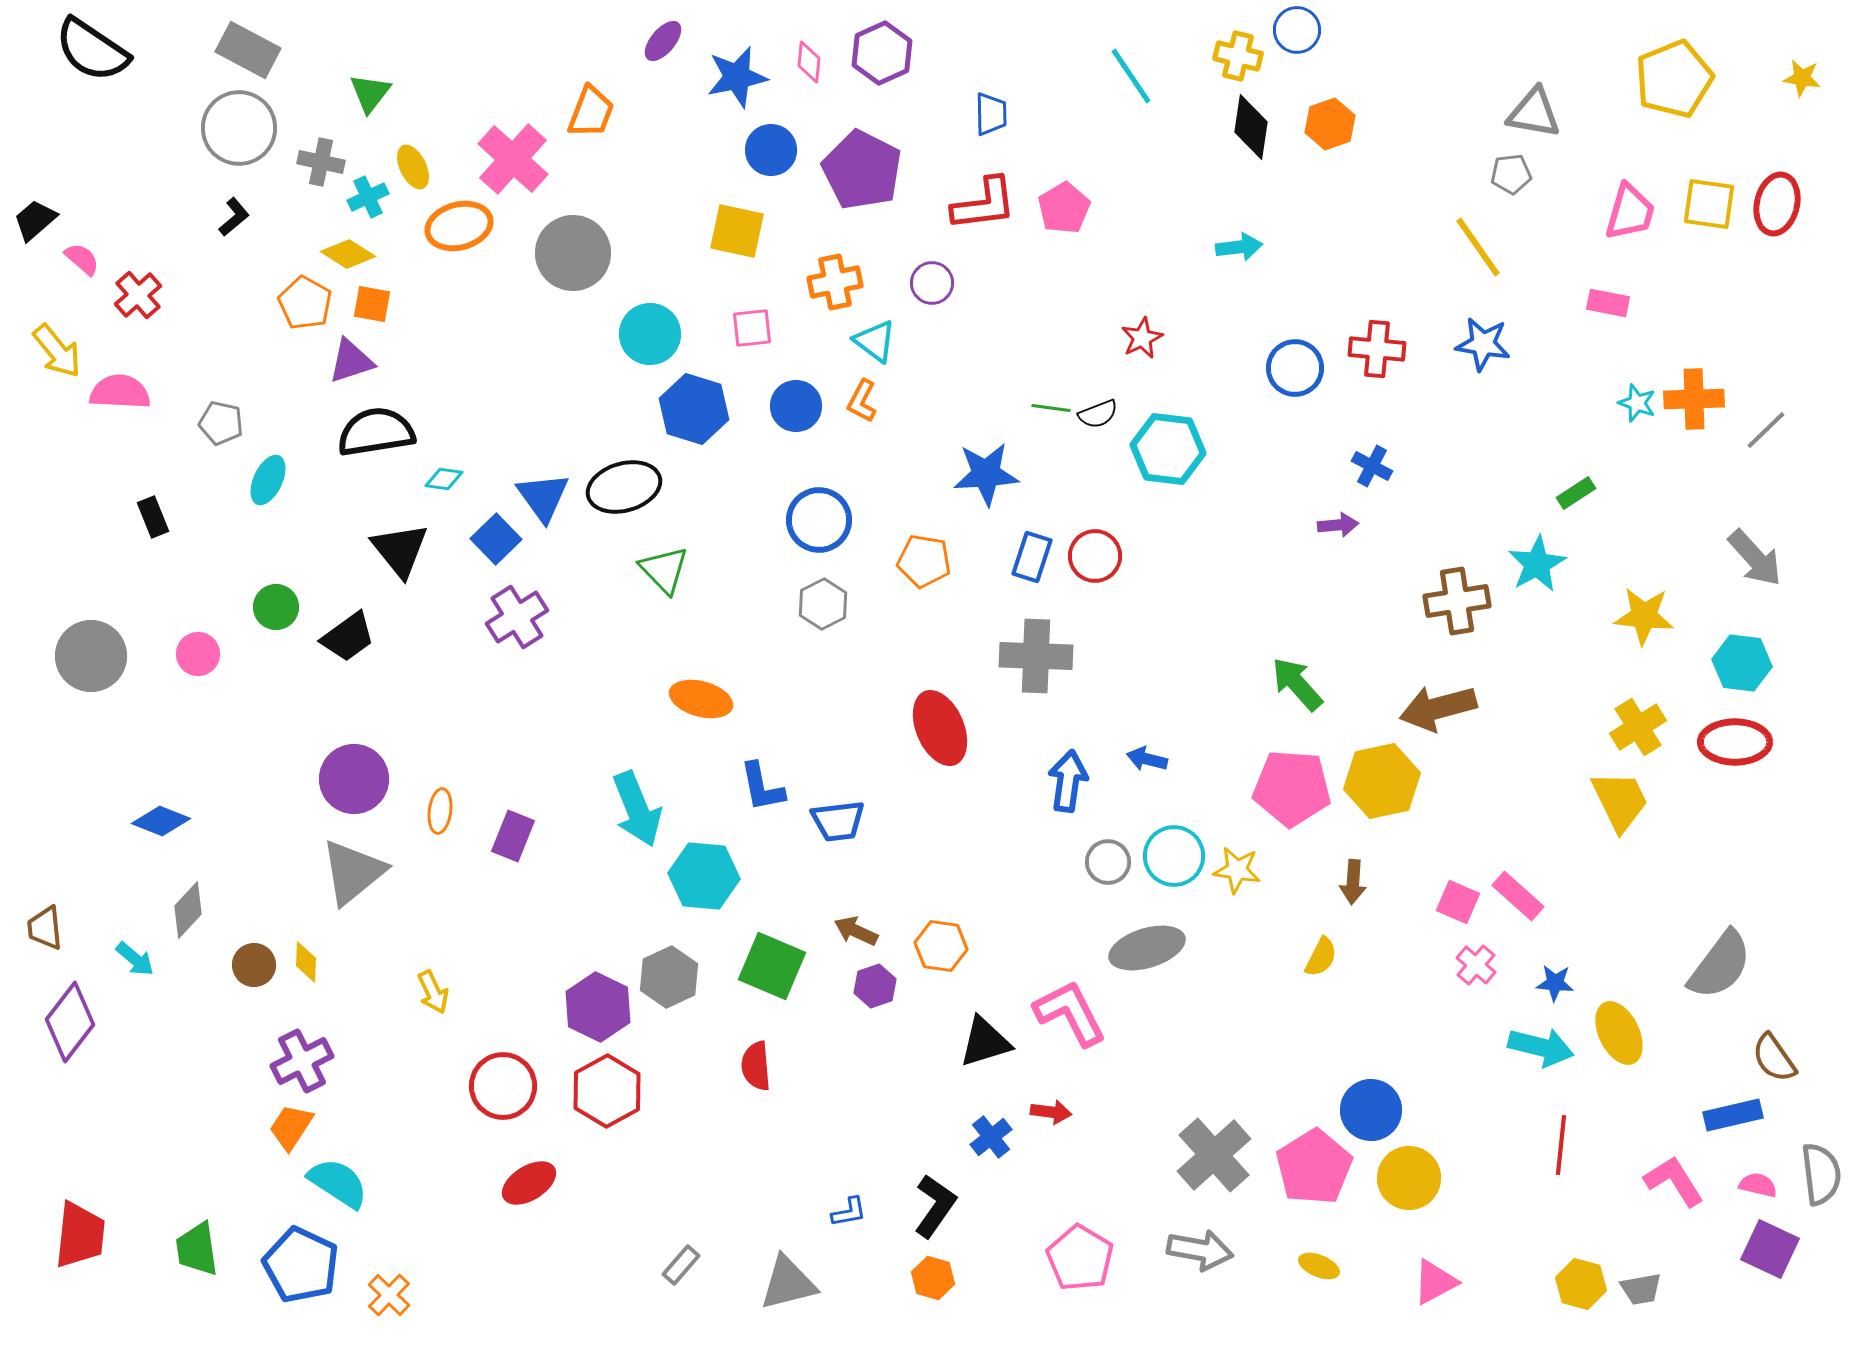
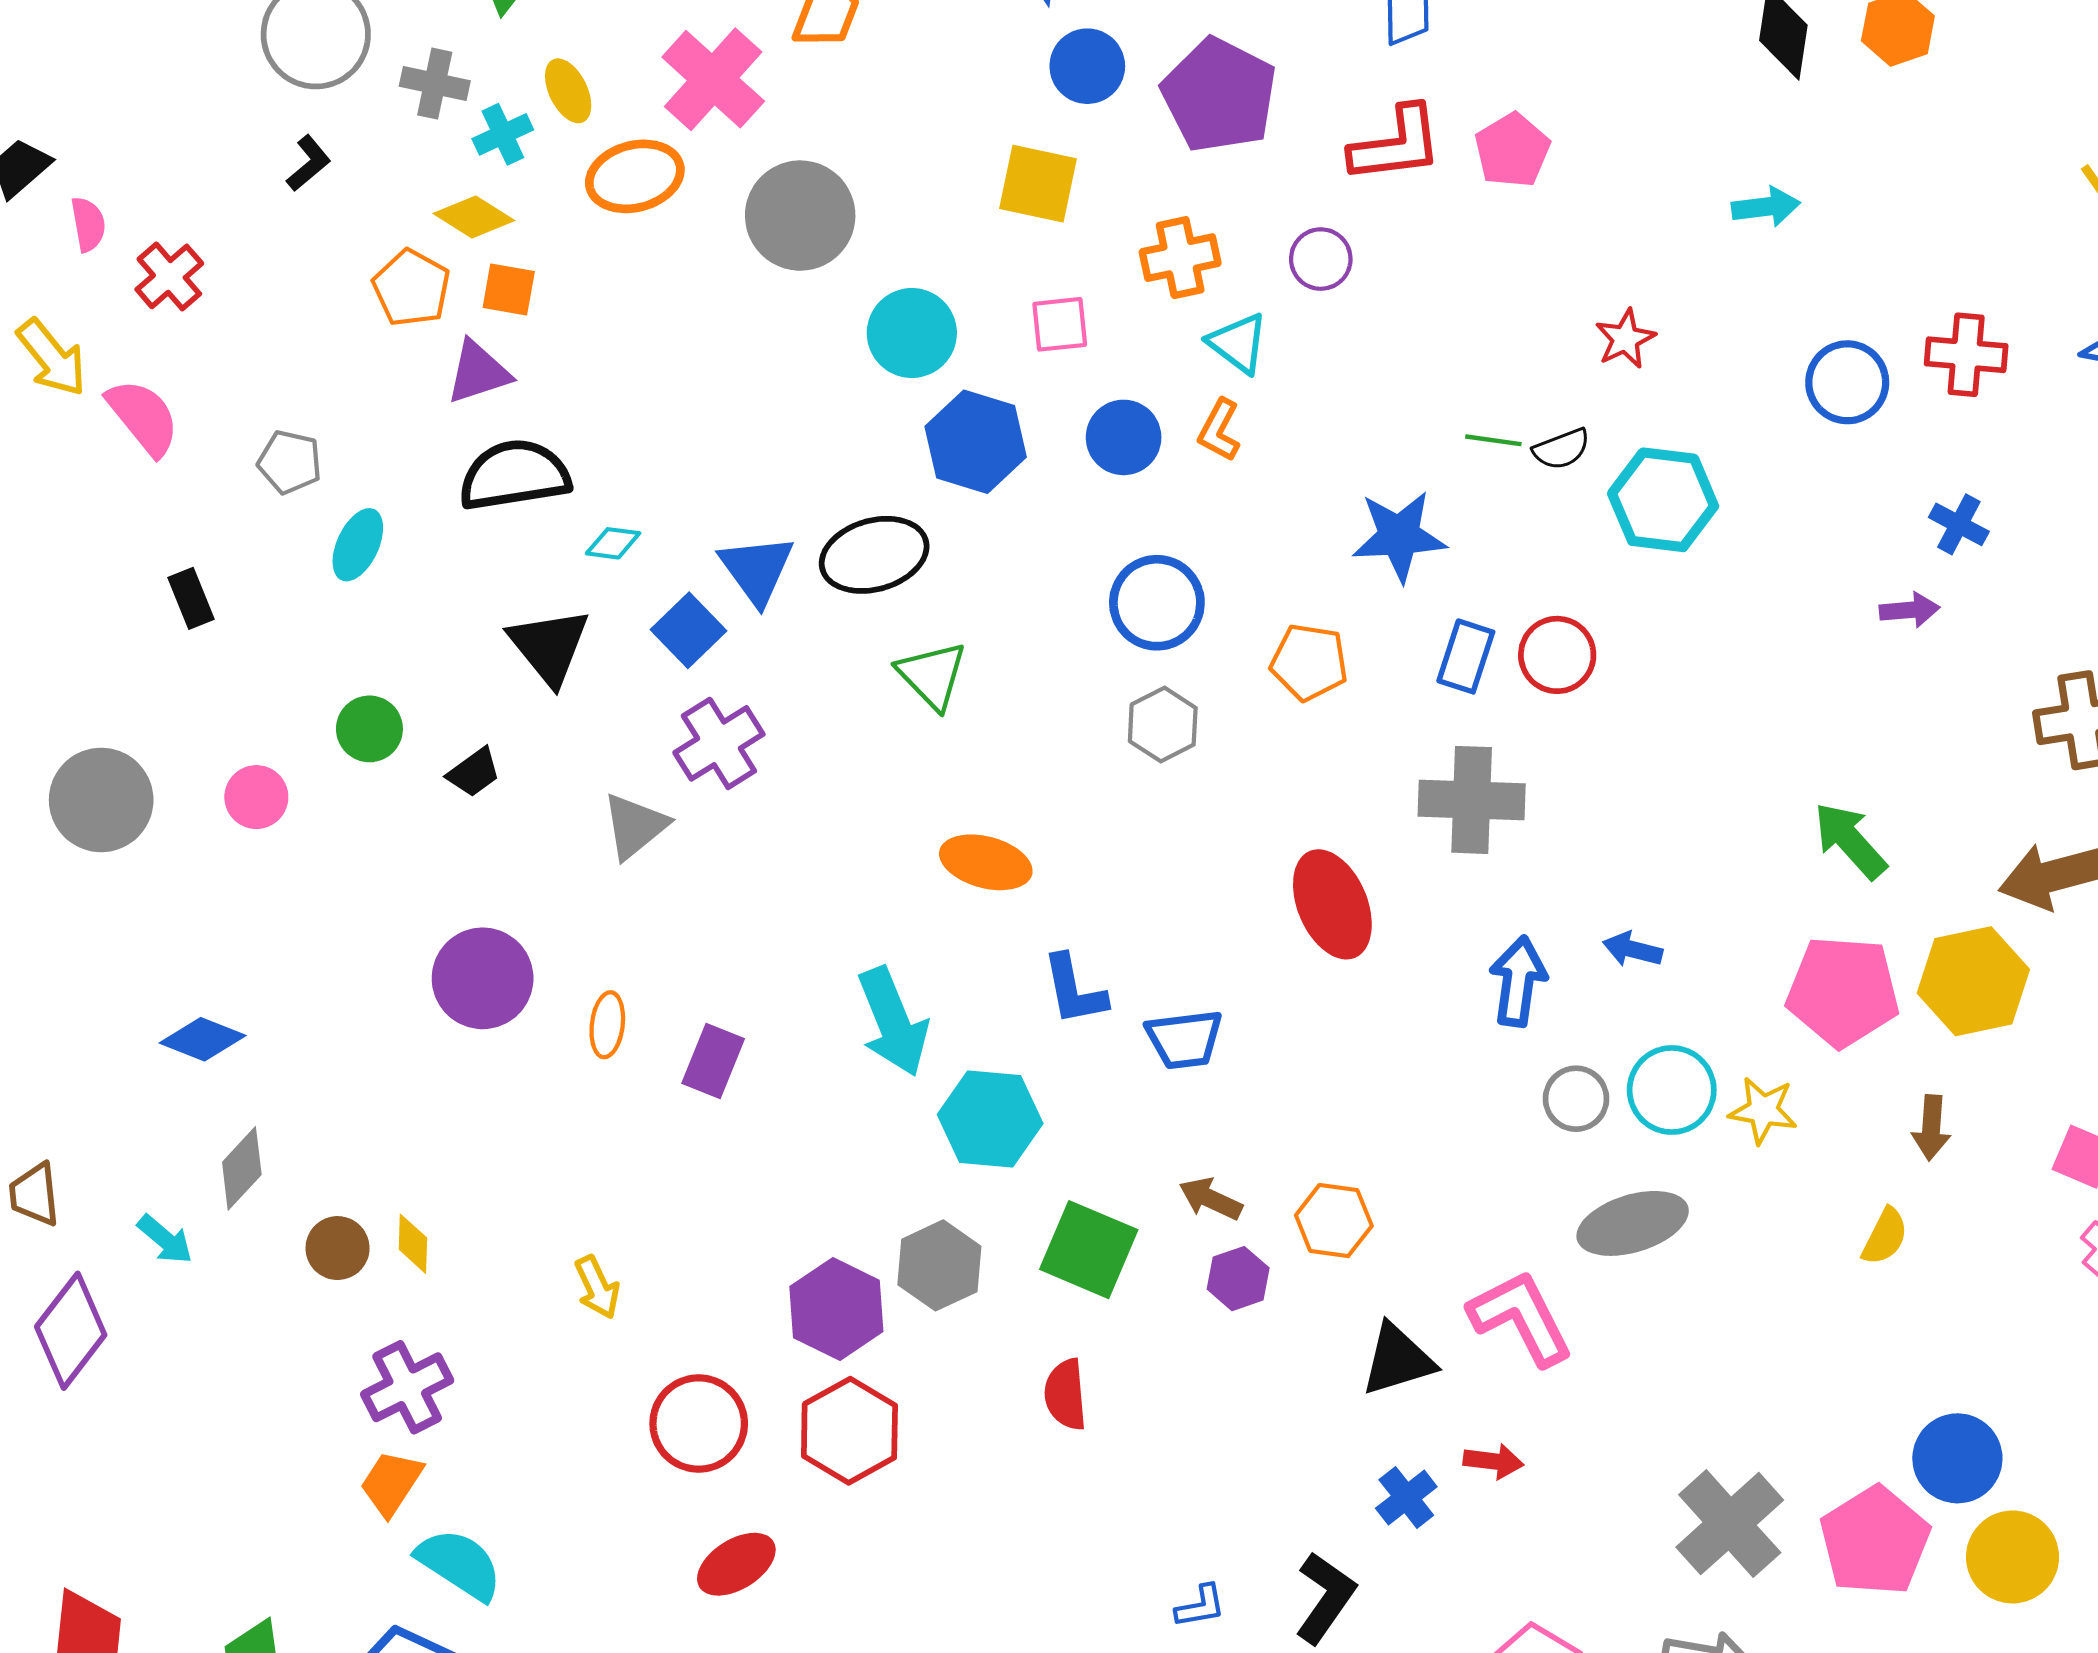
pink semicircle: (82, 259) -> (88, 224), turned 39
pink semicircle: (120, 392) -> (143, 417), turned 48
black trapezoid: (348, 637) -> (474, 772), size x0.7
gray triangle: (353, 872) -> (635, 826), moved, size x0.7

